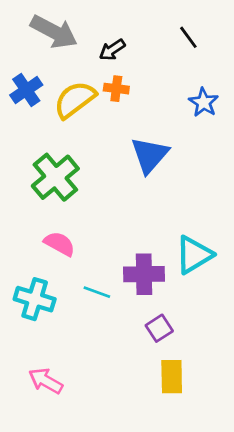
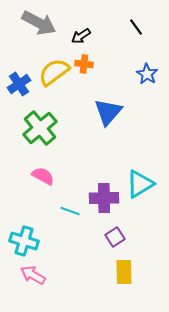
blue cross: (26, 90) -> (19, 84), moved
cyan cross: (35, 299) -> (24, 241), moved

